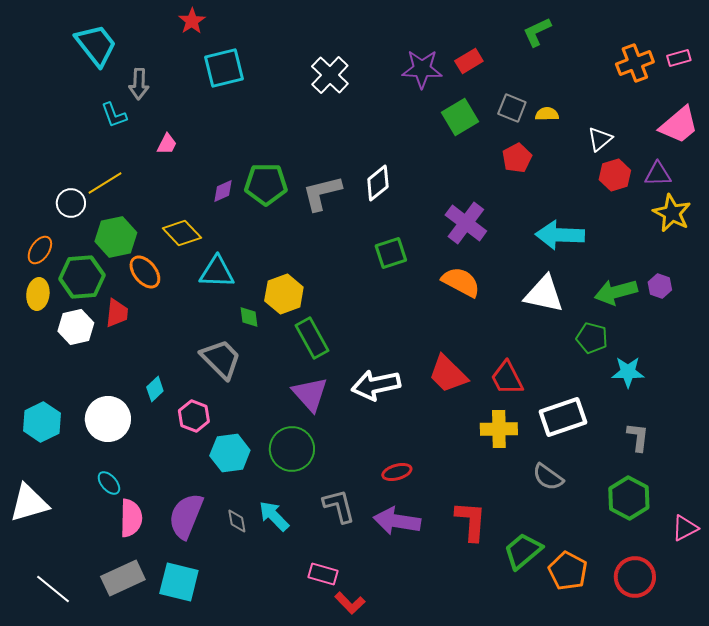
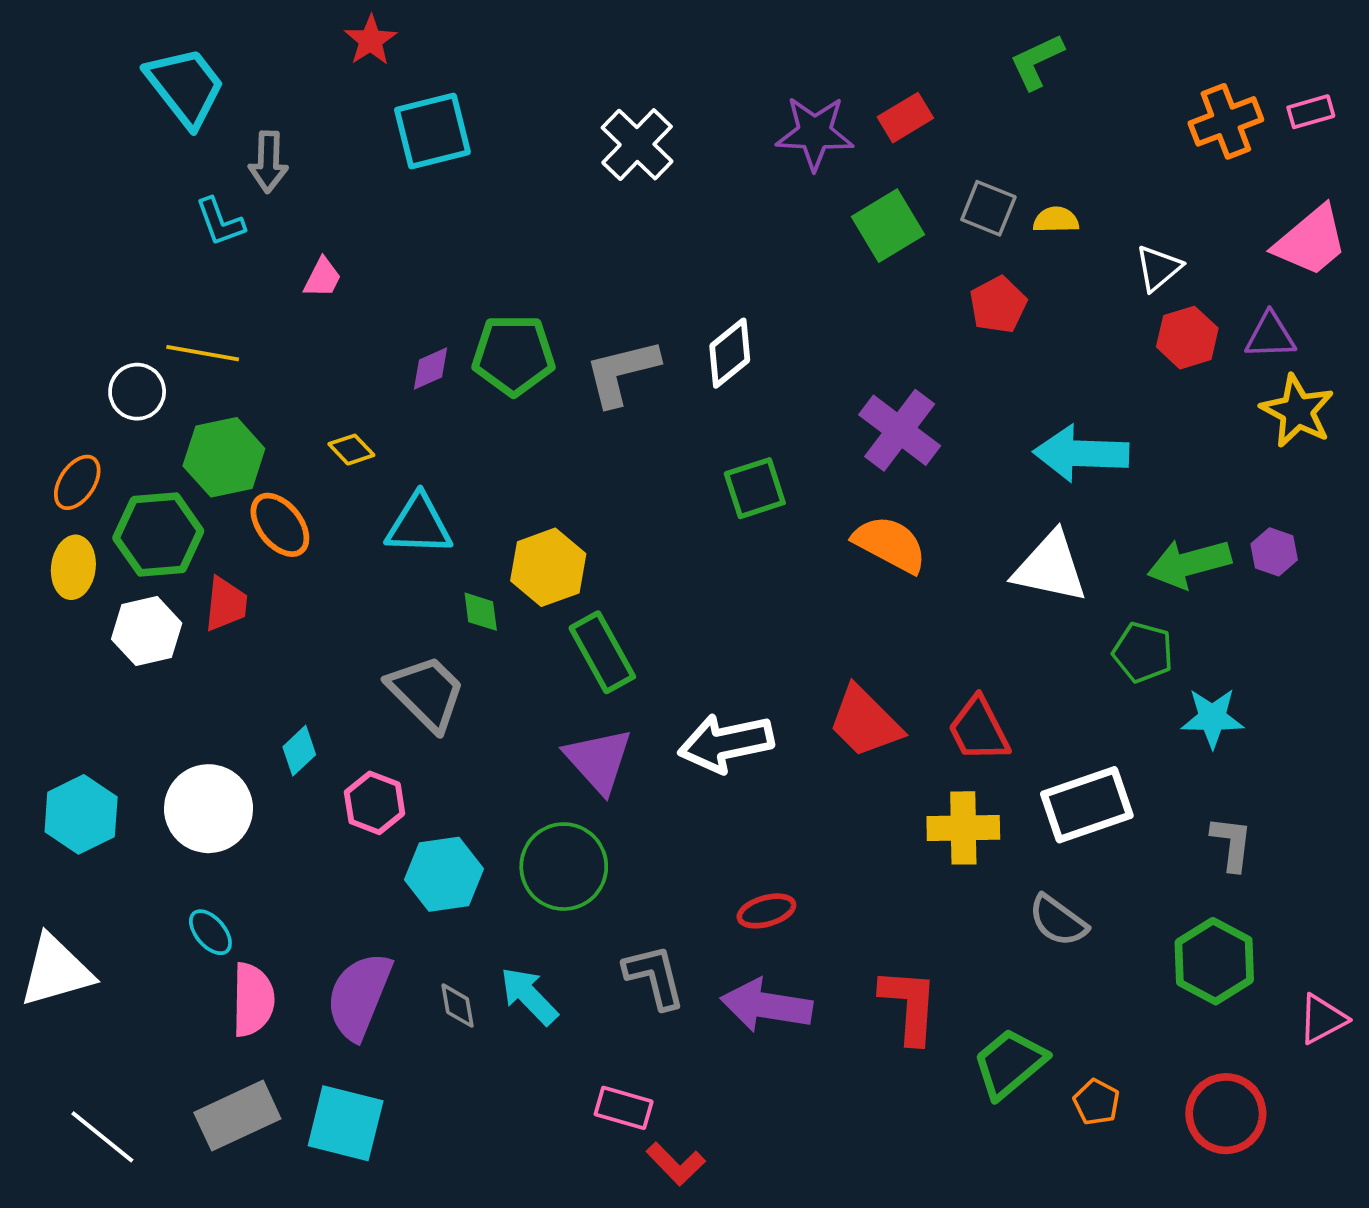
yellow line: (105, 183) -> (203, 353), turned 42
yellow diamond: (182, 233) -> (351, 450), size x0.6
orange pentagon: (568, 571) -> (1097, 1102), size x0.6

